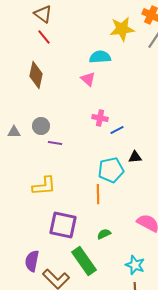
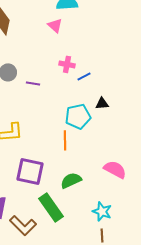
purple line: (55, 143) -> (33, 83), moved
green semicircle: (104, 234) -> (71, 180), size x1.5

